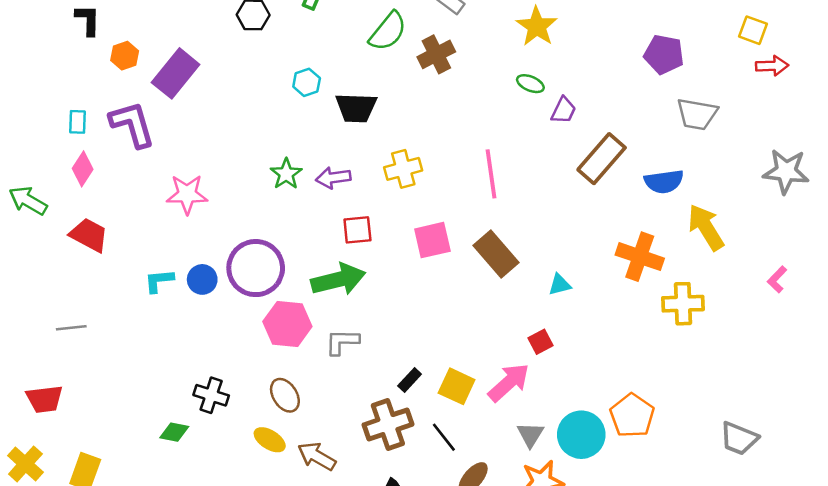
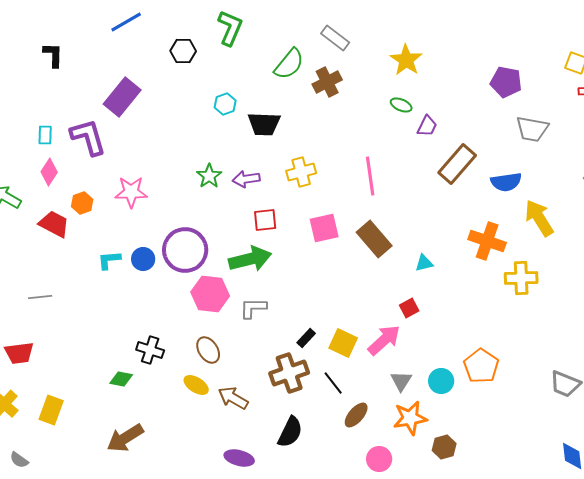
orange hexagon: (125, 56) -> (82, 203), moved
cyan circle: (581, 435) -> (441, 381), size x0.7

